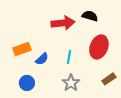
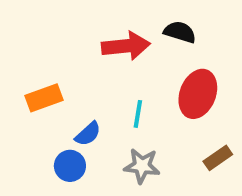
blue semicircle: (42, 59) -> (88, 134), moved
blue circle: (27, 83) -> (70, 166), moved
gray star: (71, 83) -> (142, 166), turned -30

